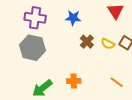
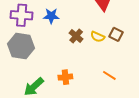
blue star: (73, 18) -> (51, 16), moved

